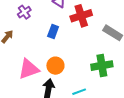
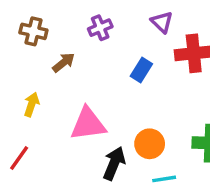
orange circle: (55, 66) -> (150, 144), moved

